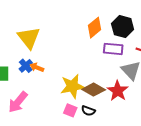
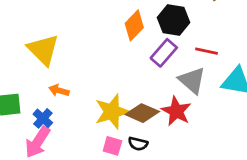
purple rectangle: (113, 49) -> (164, 53), turned -48
blue cross: (26, 66) -> (43, 118), moved

